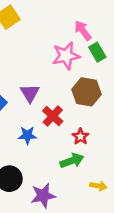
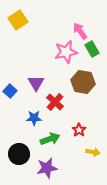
red star: (80, 137) -> (79, 130), moved
green arrow: (72, 161) -> (50, 139), moved
yellow arrow: (99, 186) -> (93, 152), moved

